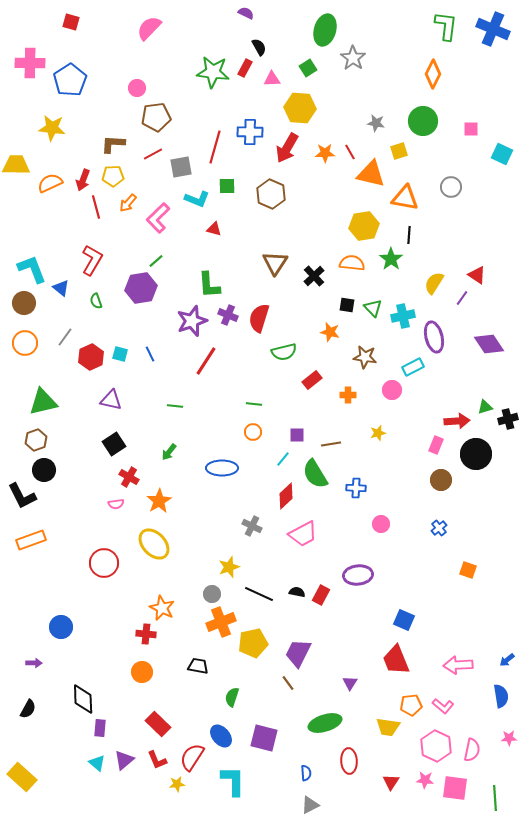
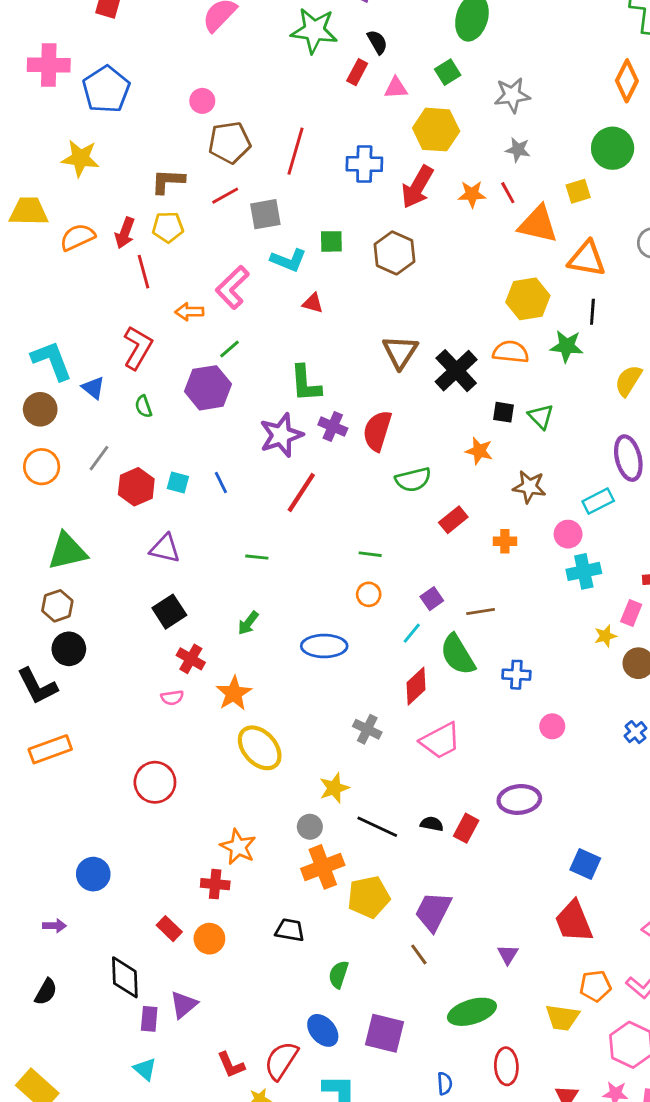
gray star: (353, 58) -> (512, 95), moved, turned 30
green star: (213, 72) -> (314, 31), moved
gray star: (376, 123) -> (518, 150), moved
red line: (215, 147) -> (296, 151), moved
orange arrow: (128, 203) -> (189, 312), moved, turned 48
green star: (391, 259) -> (567, 346), turned -30
black cross: (314, 276) -> (456, 371), size x1.4
cyan cross: (403, 316) -> (584, 571), moved
yellow star: (378, 433) -> (605, 636), moved
purple square: (297, 435) -> (432, 599), turned -35
yellow ellipse: (154, 544) -> (260, 748), moved
red rectangle: (158, 724) -> (169, 929), moved, size x0.7
purple triangle: (124, 760) -> (184, 1005), moved

